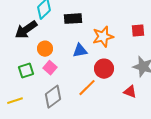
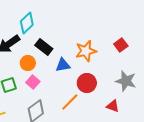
black rectangle: (73, 19) -> (44, 47), moved, turned 42
red square: (138, 31) -> (121, 45), turned -32

